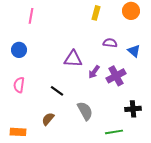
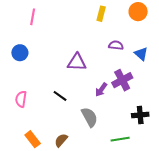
purple arrow: (94, 72) -> (101, 90), moved
pink semicircle: (19, 85) -> (21, 99), moved
brown semicircle: (48, 119) -> (61, 140), moved
orange rectangle: (18, 132) -> (33, 139), moved, turned 49

